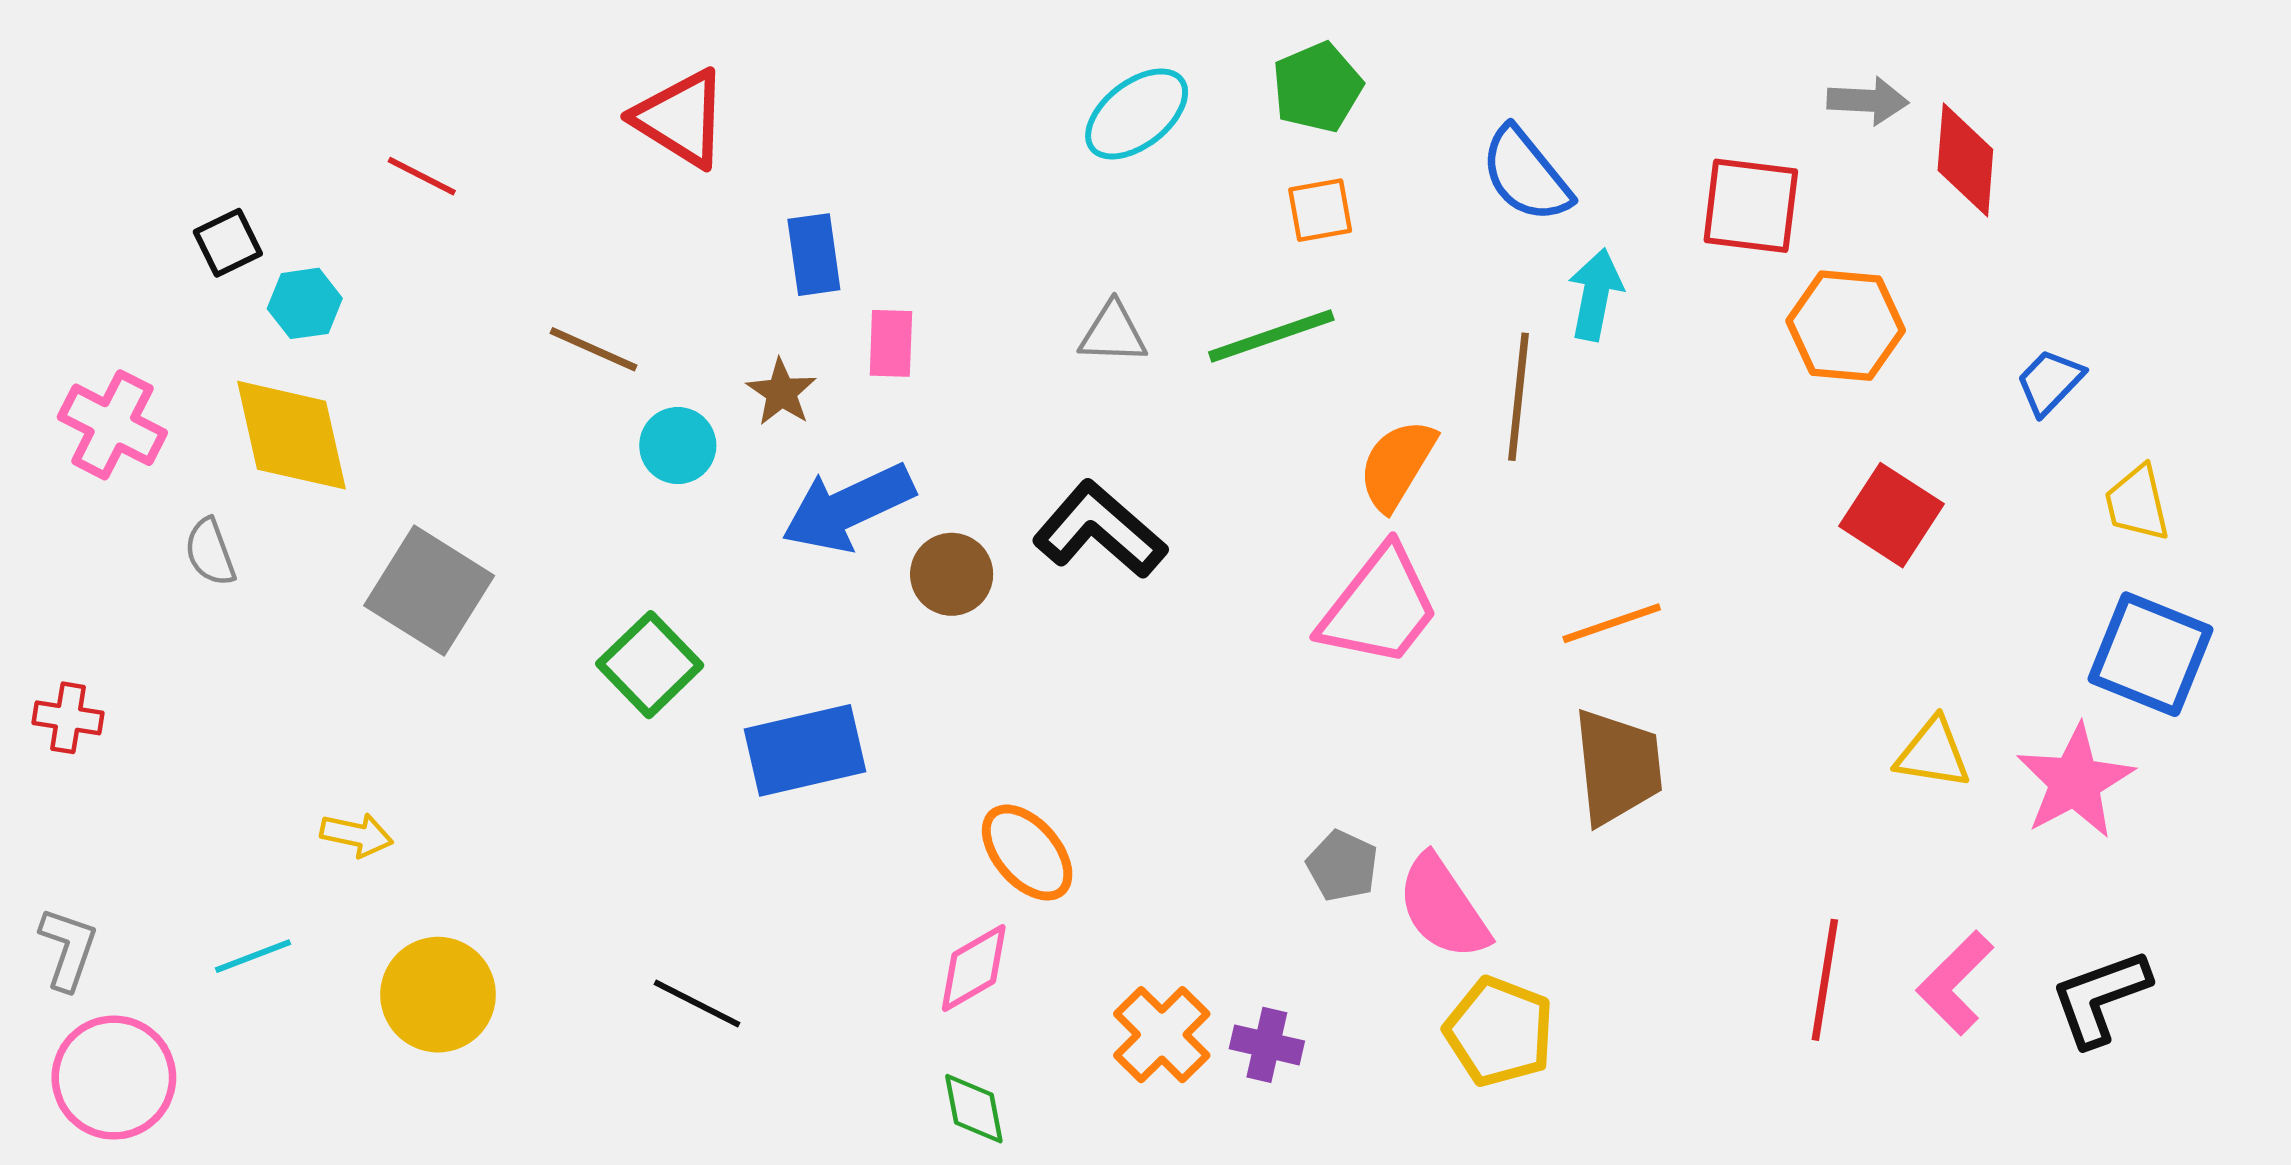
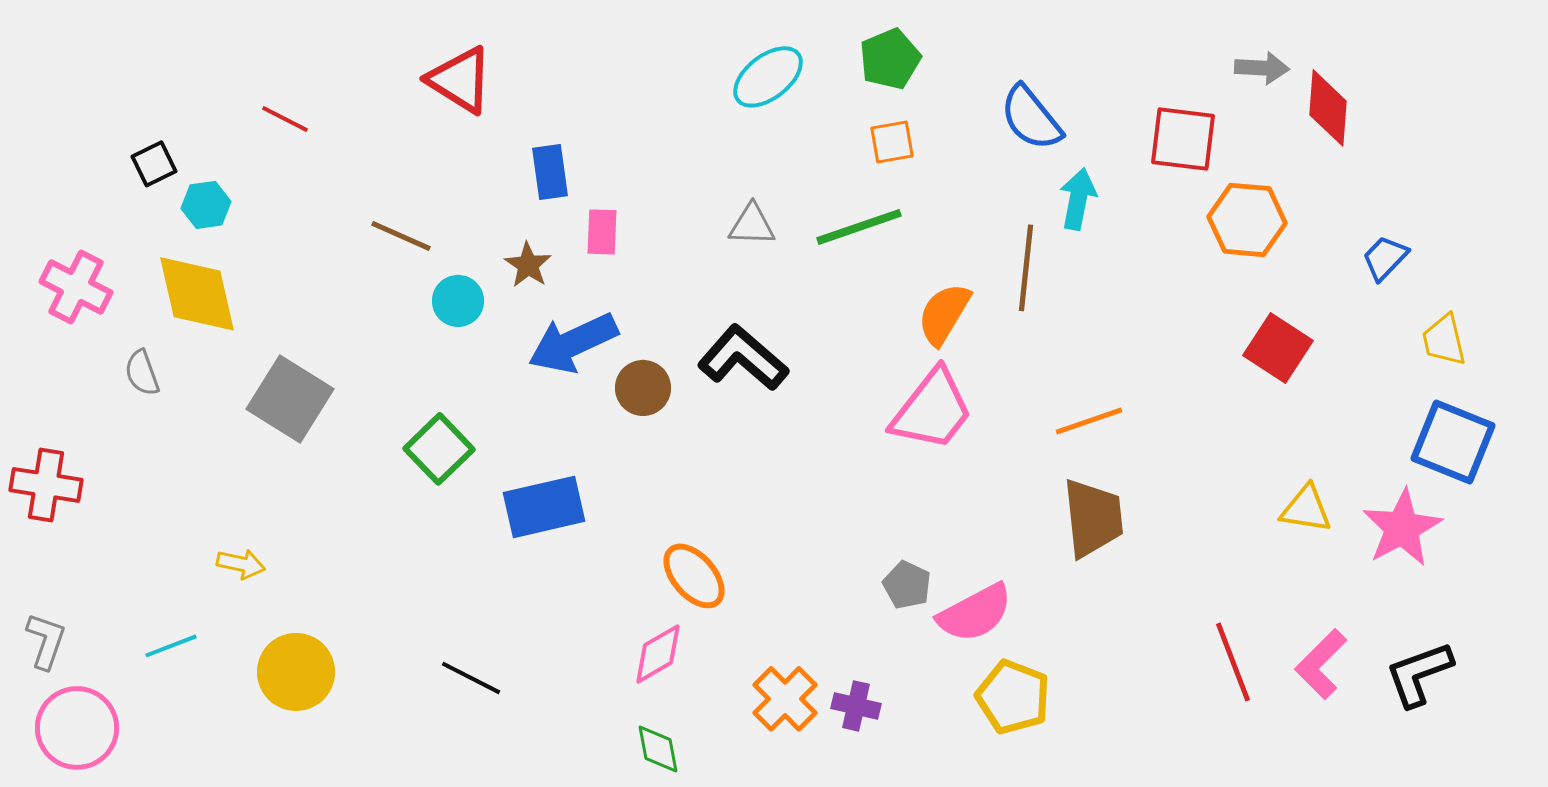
red cross: (68, 718) -> (46, 485), size x1.5
pink semicircle: (1443, 907) -> (975, 613), turned -84
red line: (1825, 980) -> (1233, 662), turned -30

